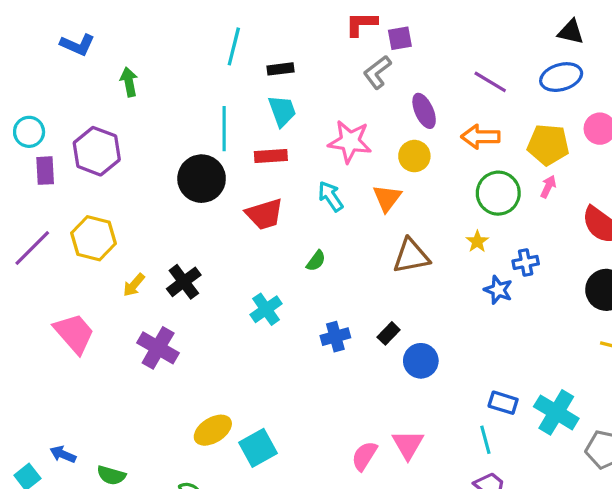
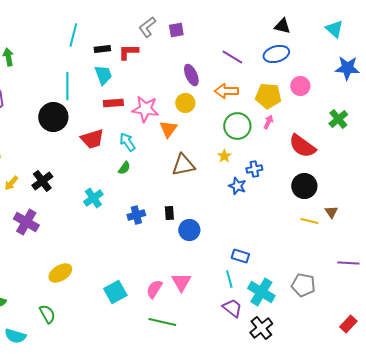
red L-shape: (361, 24) -> (128, 52), moved
gray L-shape: (377, 72) -> (147, 27), moved
pink star: (350, 142) -> (145, 109), moved
red rectangle: (271, 156) -> (113, 103), moved
cyan arrow: (331, 196) -> (127, 142), moved
black rectangle: (389, 333) -> (169, 213), turned -48
cyan cross: (556, 412) -> (261, 292), moved
cyan square: (258, 448) -> (115, 292), moved

